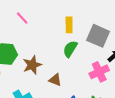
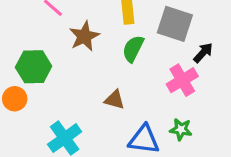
brown star: (32, 65) -> (84, 36), moved

